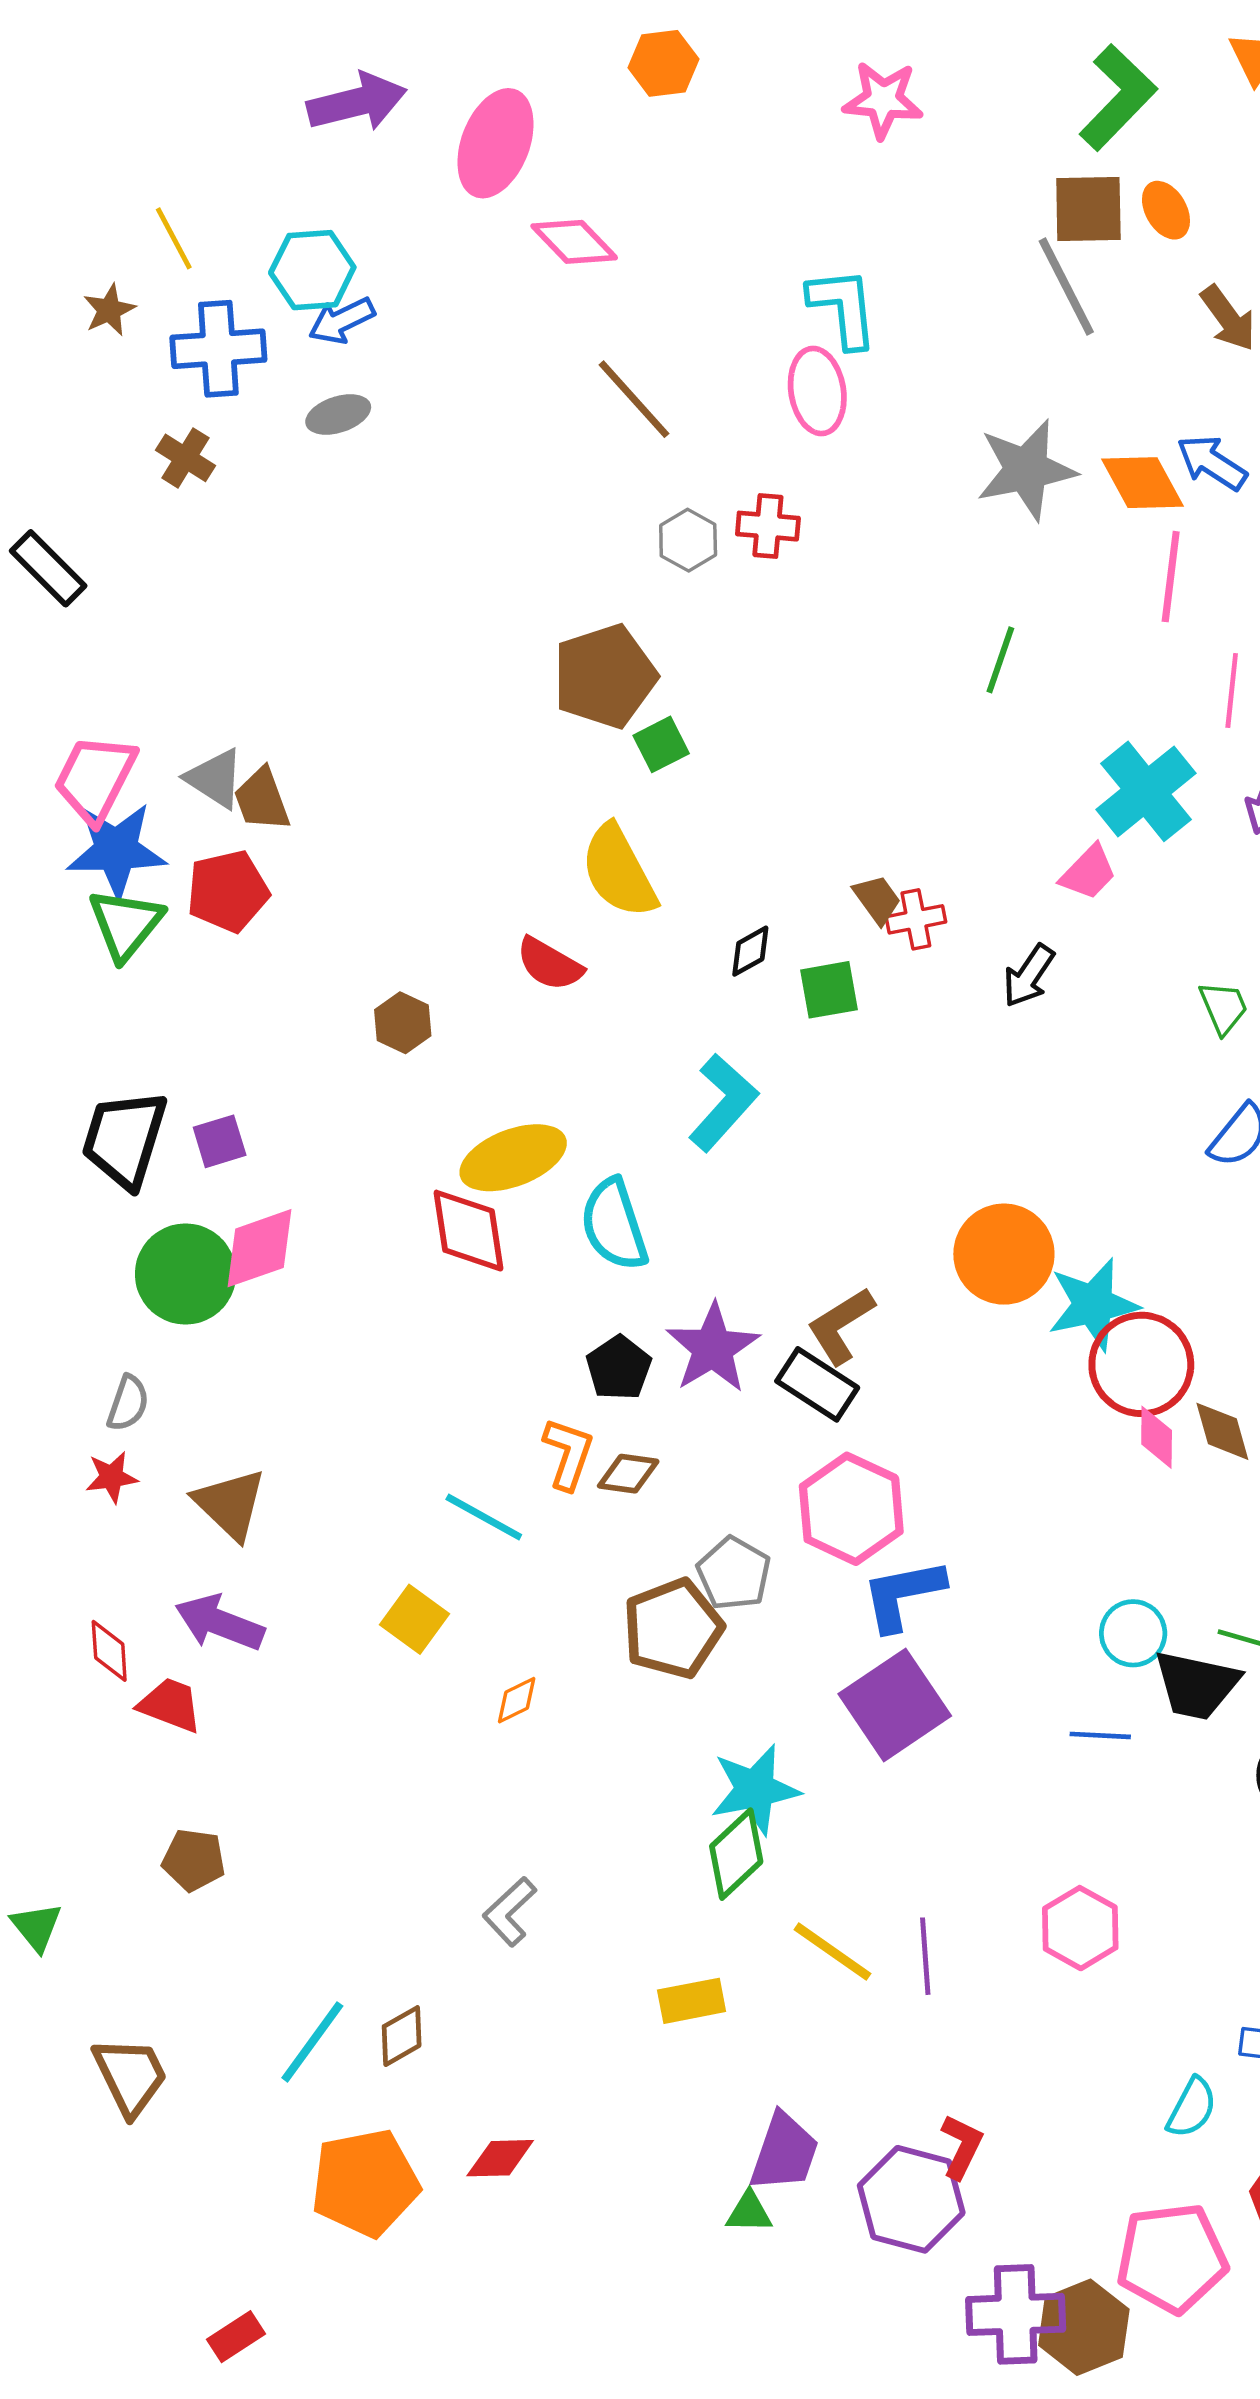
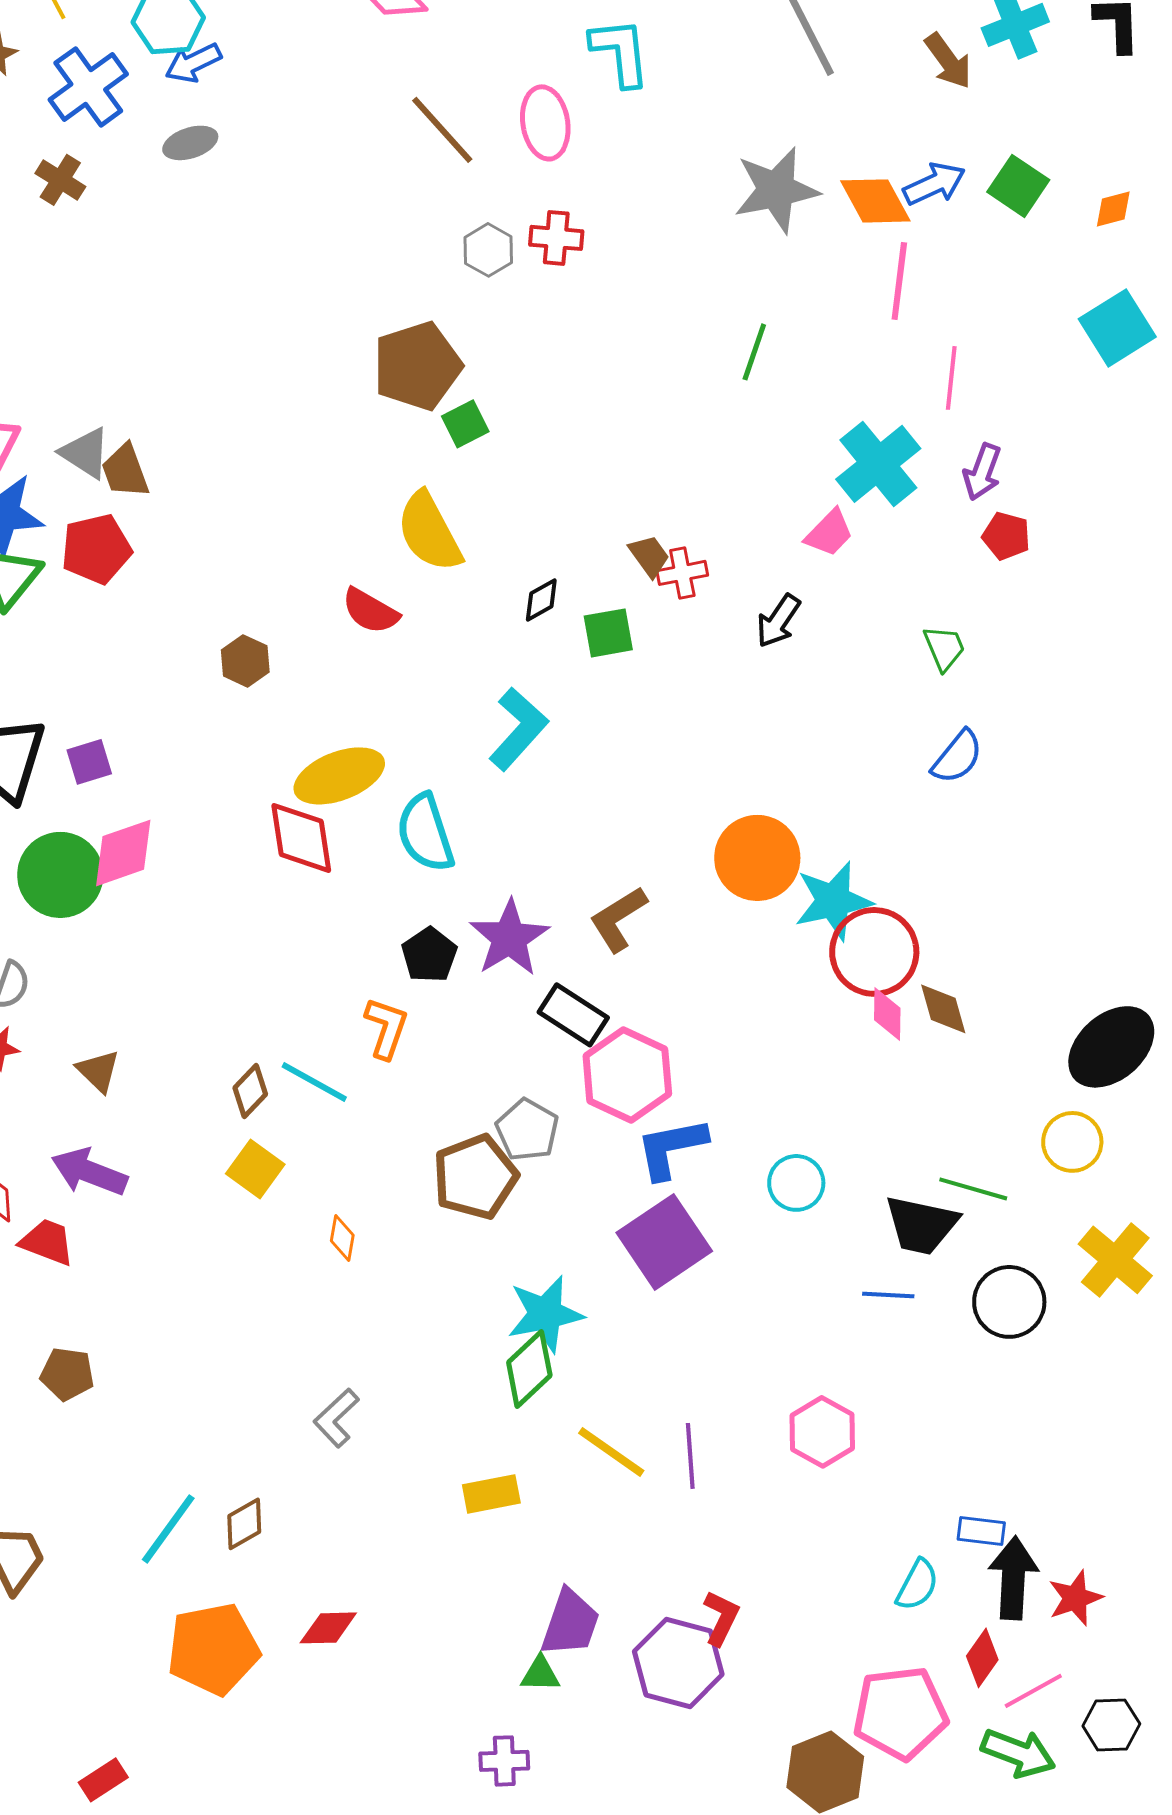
blue cross: (218, 349) -> (88, 87), turned -32
pink ellipse: (817, 391) -> (545, 123), moved
blue arrow: (1212, 463) -> (934, 184), turned 122
black rectangle: (817, 1384) -> (573, 1015), moved
brown diamond: (628, 1474) -> (250, 1091), moved, turned -54
brown triangle: (230, 1504) -> (98, 1071), size x0.7
cyan circle: (1133, 1633) -> (796, 1183), moved
orange diamond: (517, 1700) -> (342, 1238), turned -54
blue line: (1100, 1735) -> (888, 1295), moved
purple cross: (1016, 2314) -> (504, 1761), moved, size x0.6

